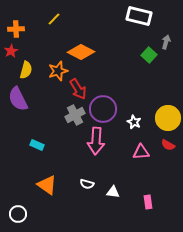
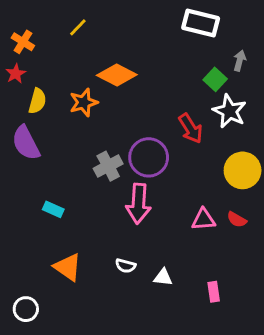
orange cross: (16, 29) -> (23, 42), turned 35
red arrow: (78, 89) -> (191, 128), moved
white star: (134, 122) -> (230, 111), moved, size x1.6
red semicircle: (168, 145) -> (237, 220), moved

